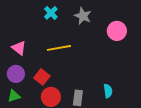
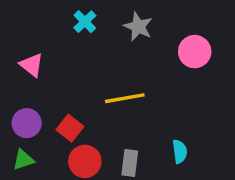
pink triangle: (19, 48) -> (32, 65), moved
yellow line: (59, 48) -> (125, 98), moved

